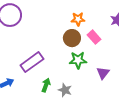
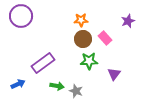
orange star: (78, 19) -> (81, 20), moved
green arrow: (46, 85) -> (57, 86), turned 80

